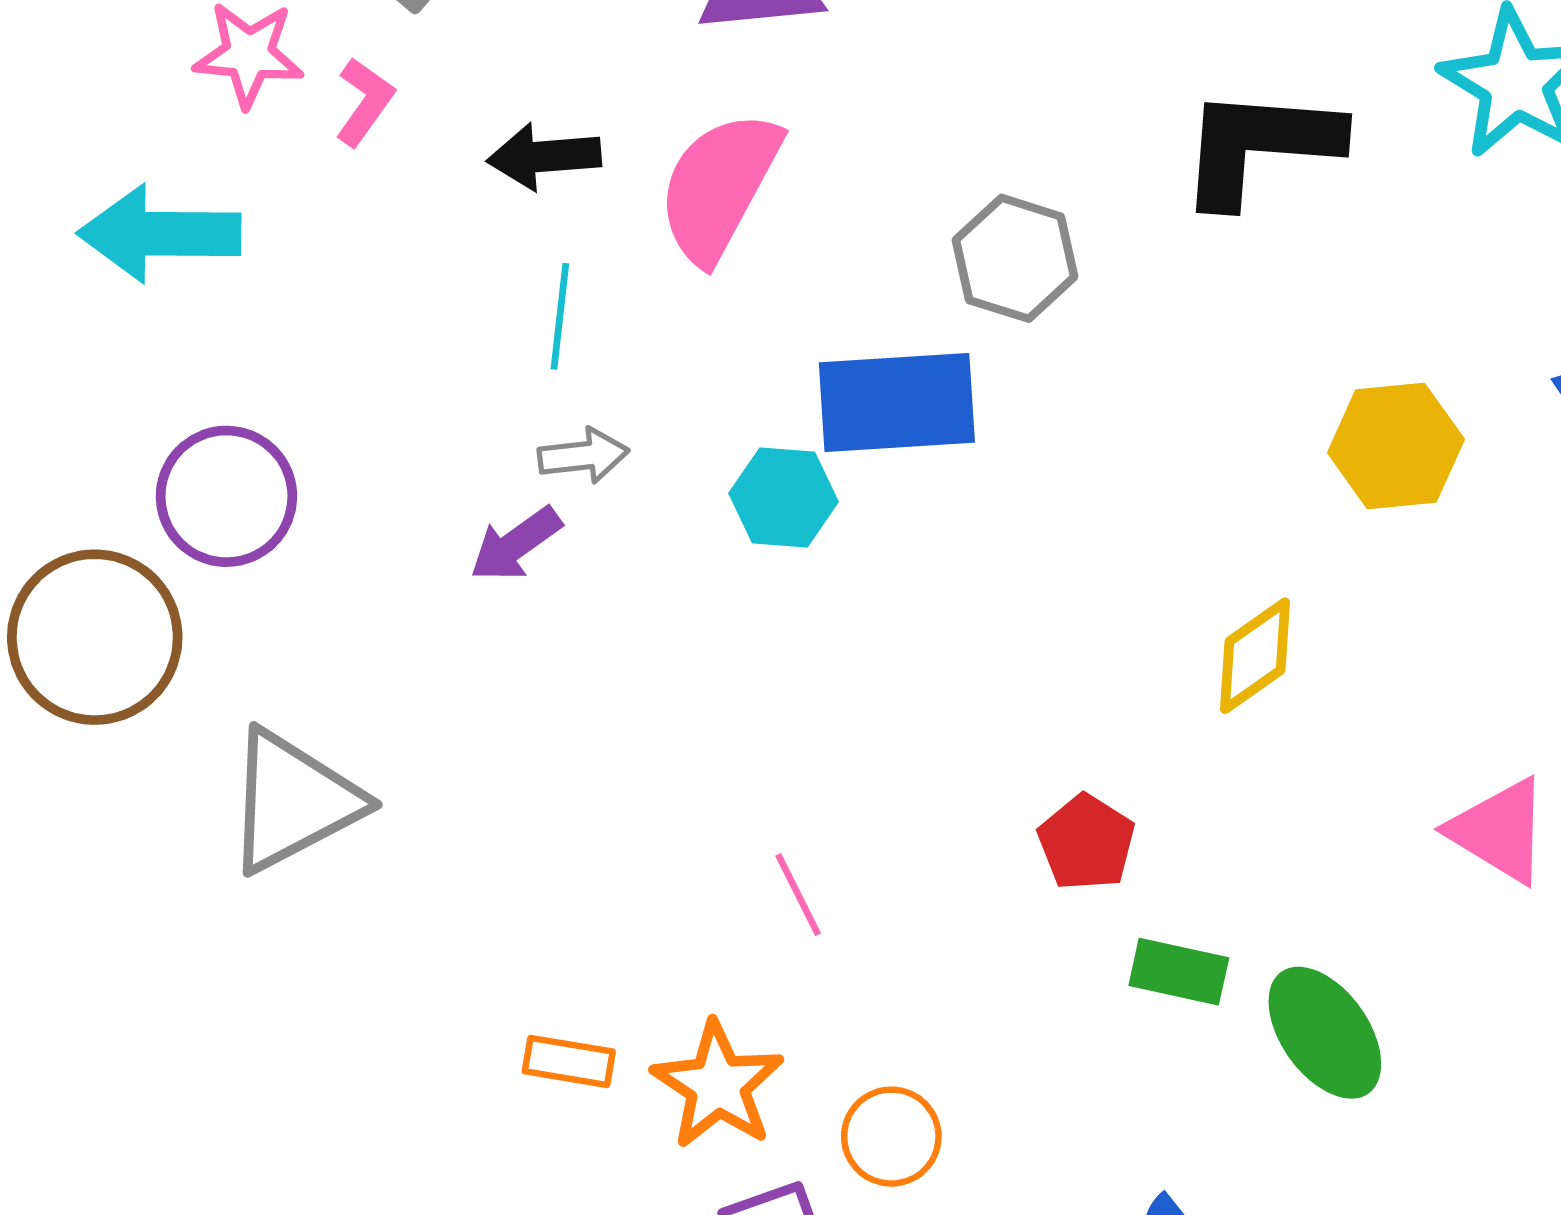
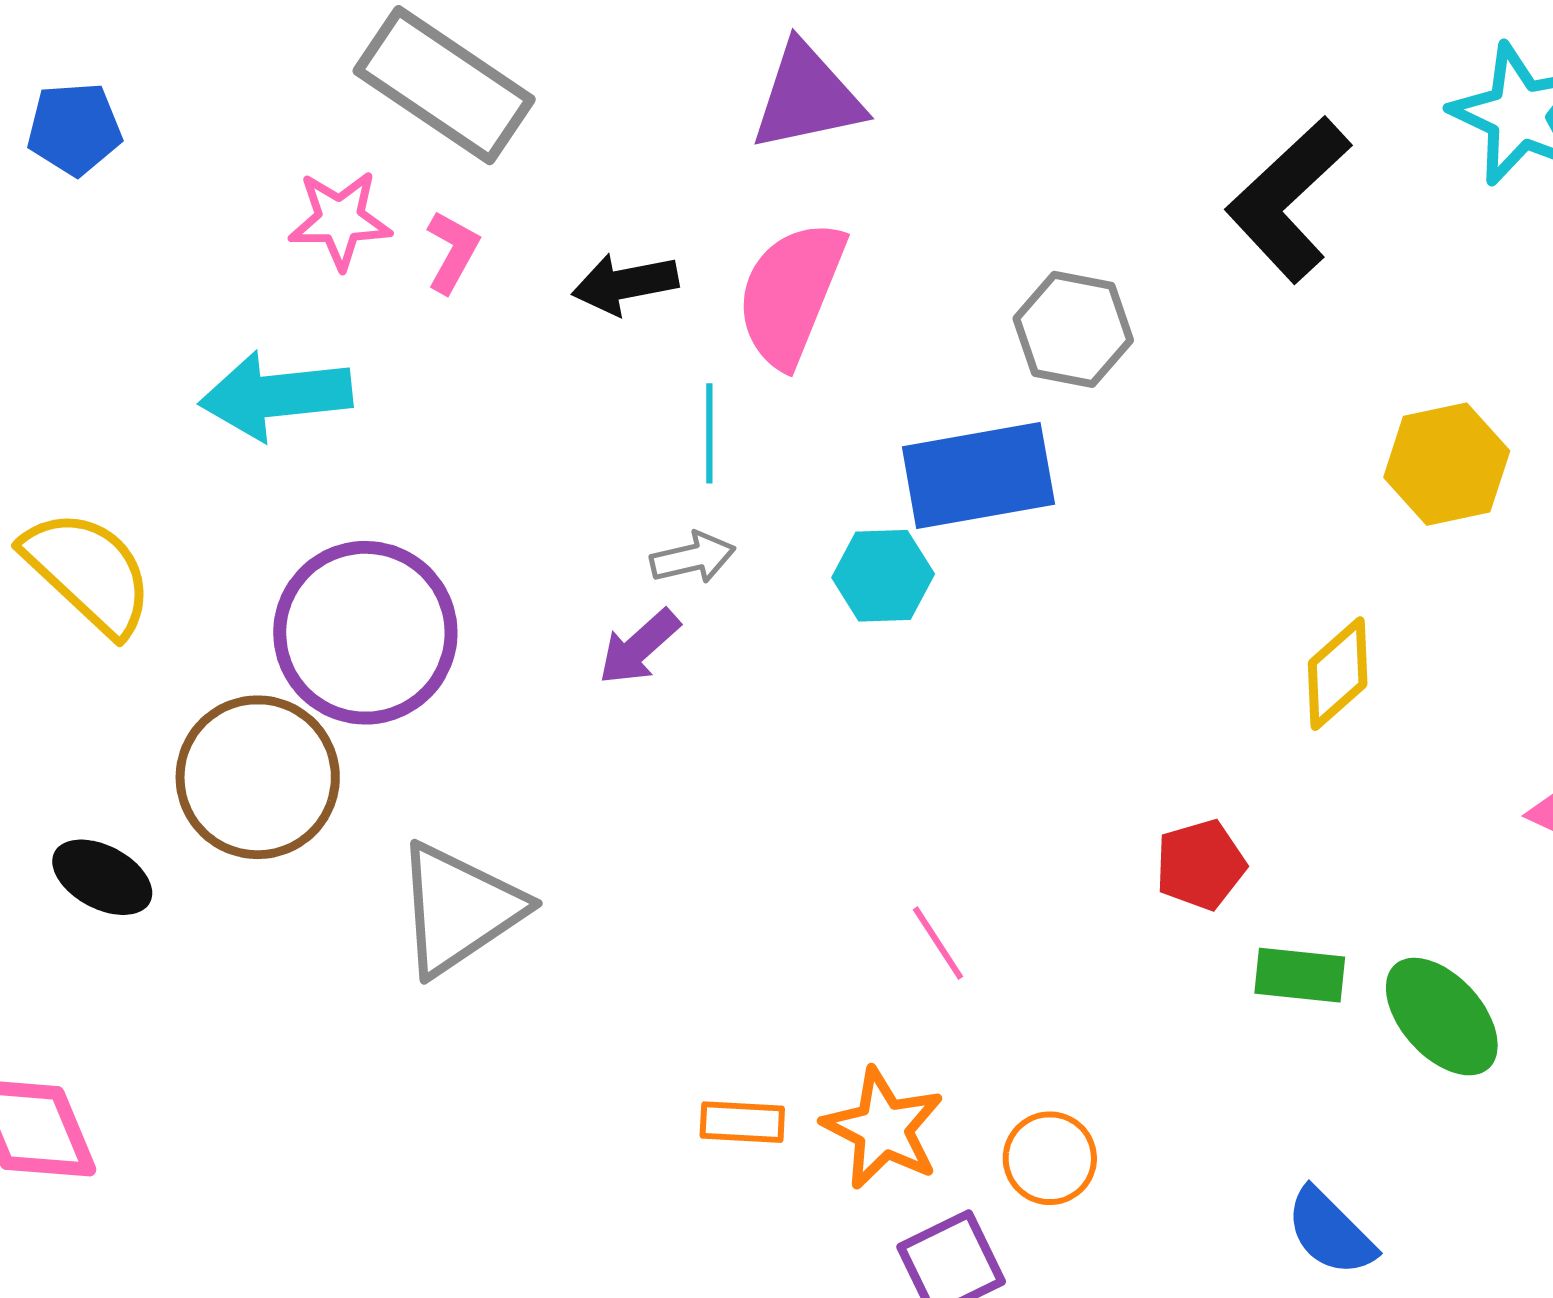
black L-shape: (1259, 146) -> (1288, 199), turned -41
cyan line: (560, 316) -> (709, 433), moved
purple circle: (226, 496) -> (365, 633), size x1.4
red pentagon: (1086, 843) -> (1200, 865), turned 30

